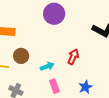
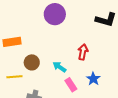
cyan arrow: (47, 66) -> (60, 67), turned -112
blue star: (85, 87) -> (93, 79), moved

